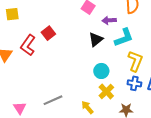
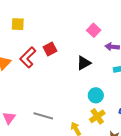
black triangle: (96, 39) -> (84, 63), moved
gray line: (53, 100) -> (43, 116), turned 30

